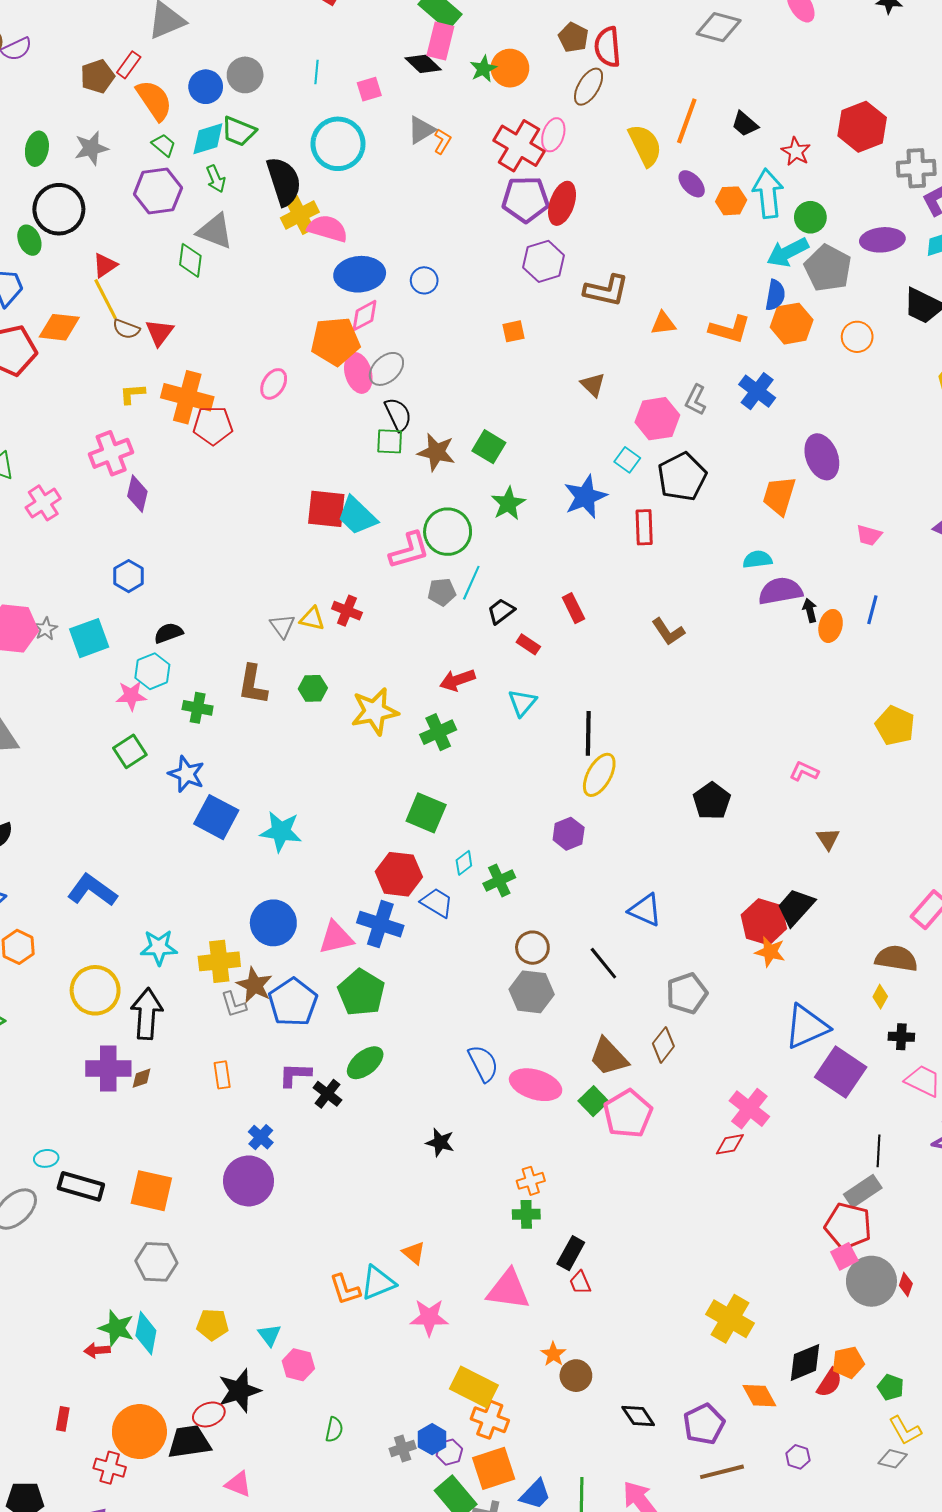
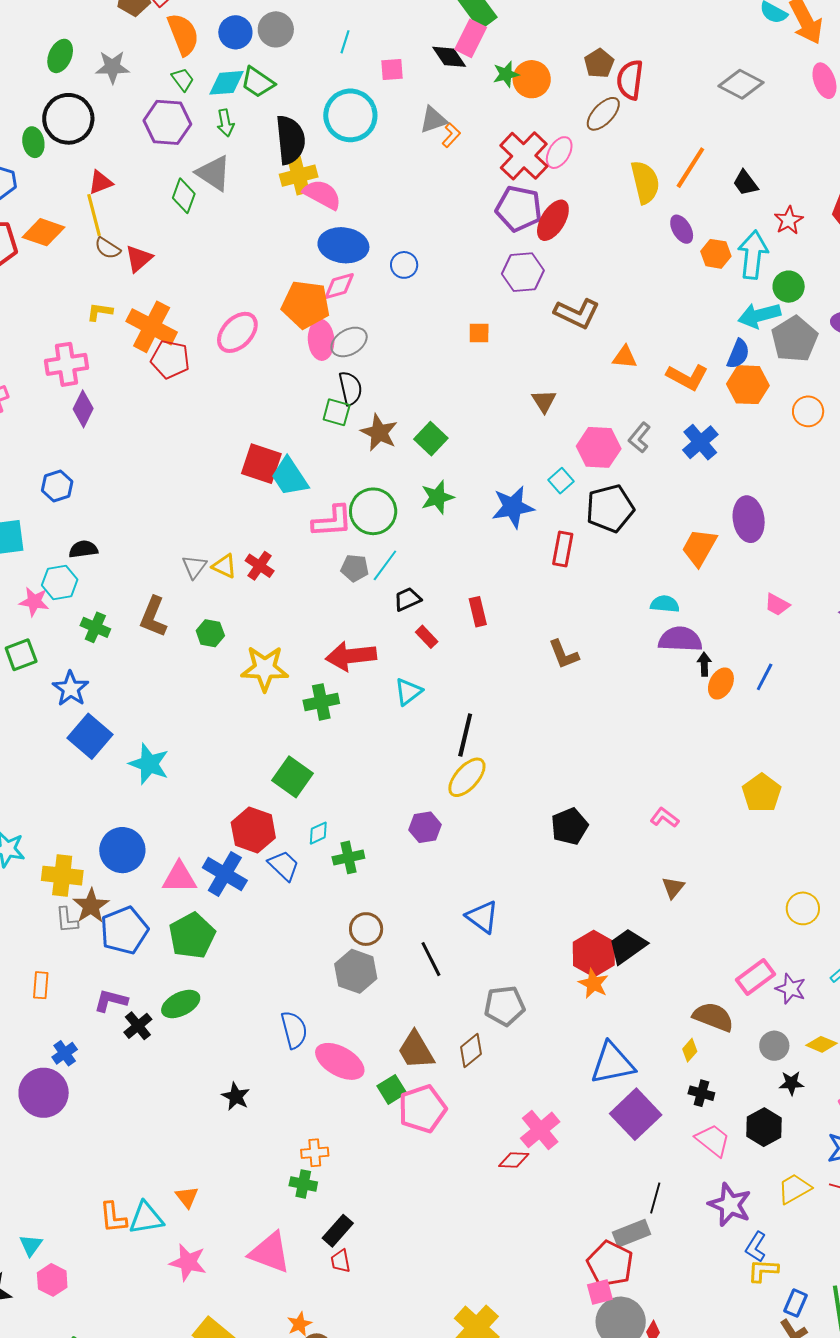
pink ellipse: (274, 384) -> (237, 332), size x1.4
red arrow: (457, 680) -> (351, 656), size x1.4

